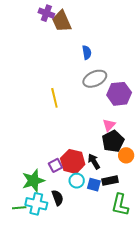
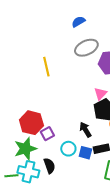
blue semicircle: (87, 52) -> (78, 22), turned -112
red hexagon: (73, 161) -> (31, 123), moved

